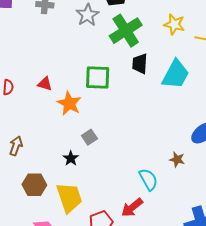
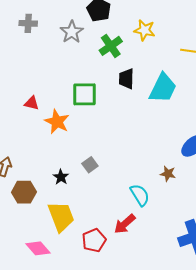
yellow star: (174, 24) -> (145, 30), moved
green cross: (126, 31) -> (111, 46), size x0.7
gray square: (89, 137) -> (90, 165), moved
brown hexagon: (34, 185) -> (24, 192), moved

